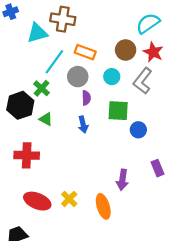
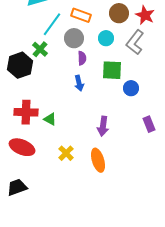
green triangle: (46, 119) -> (50, 119), moved
purple arrow: (122, 180) -> (103, 126), moved
red ellipse: (37, 201) -> (22, 147), moved

